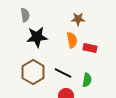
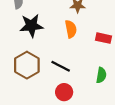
red rectangle: (90, 48) -> (104, 38), moved
green semicircle: (87, 80) -> (101, 75), moved

